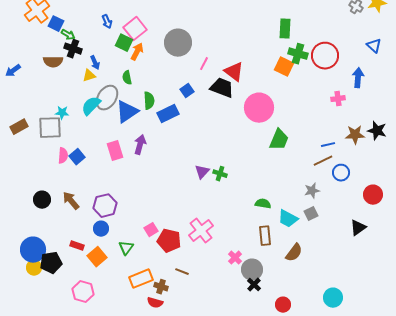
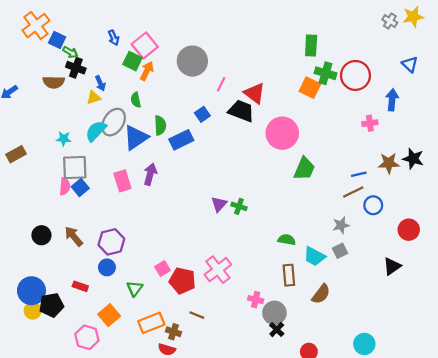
gray square: (50, 128) -> (75, 168), moved
orange square: (97, 257) -> (109, 315), moved
pink cross: (235, 258) -> (256, 300), turned -32

